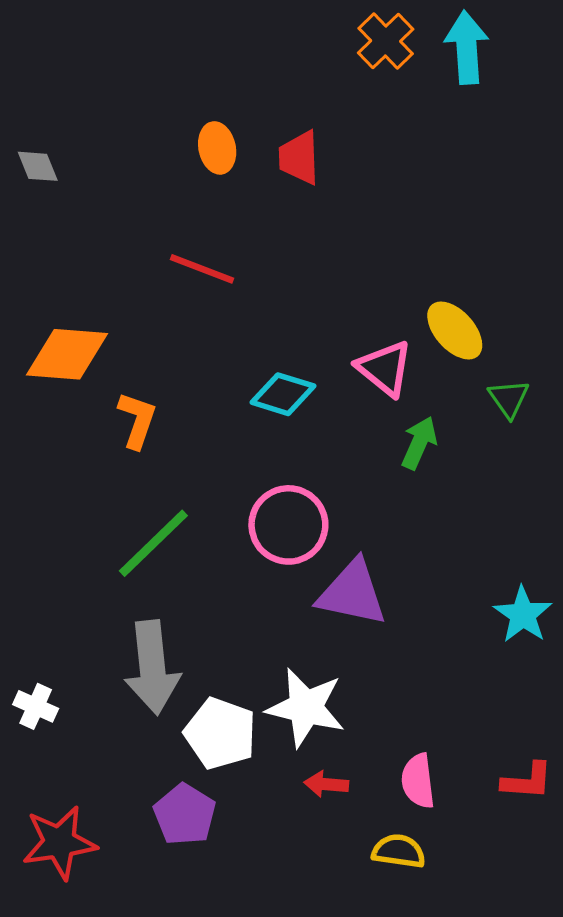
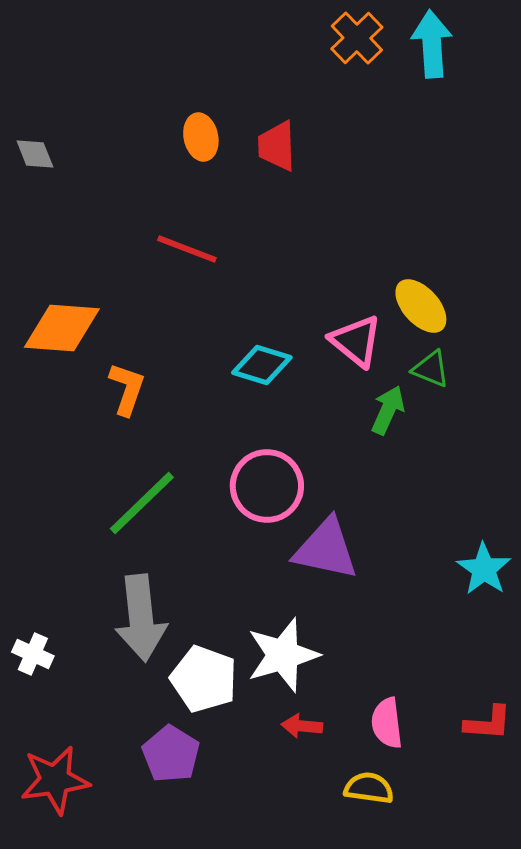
green triangle: (509, 399) -> (431, 369), moved, turned -33
white star: (306, 707) -> (283, 655), turned -30

